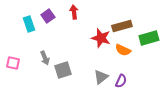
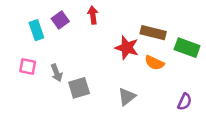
brown rectangle: (122, 26) -> (153, 33), turned 30
green rectangle: (149, 38) -> (187, 48), turned 36
pink square: (13, 63) -> (28, 67), moved
purple semicircle: (121, 81) -> (185, 102), moved

